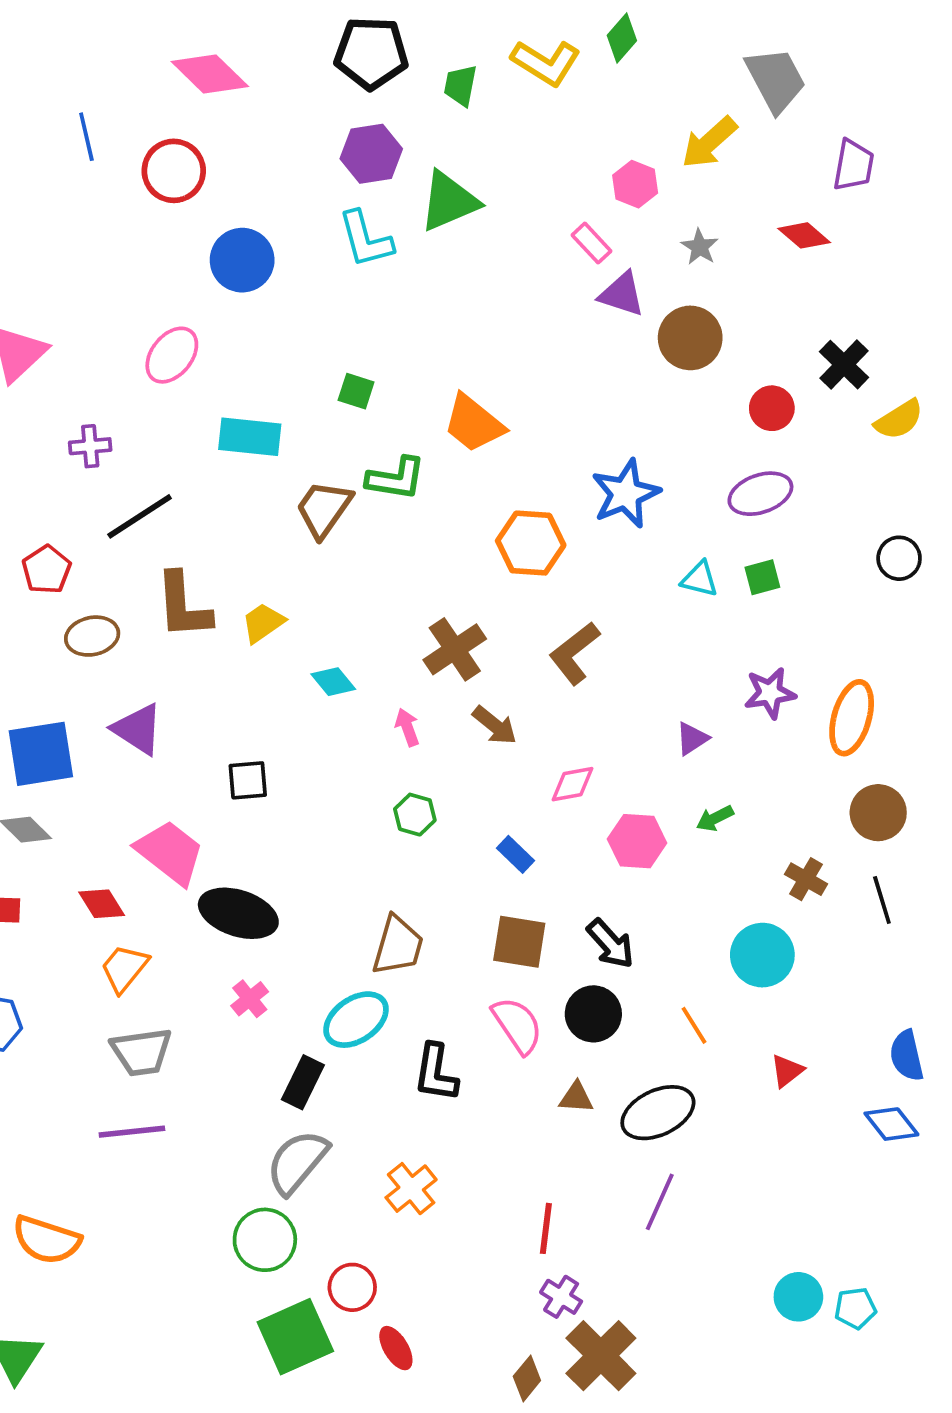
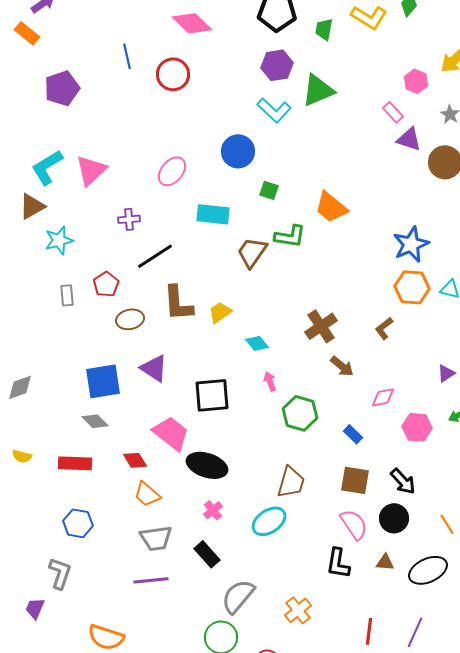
cyan L-shape: (366, 239) -> (274, 110), turned -32
blue circle: (242, 260) -> (238, 151), moved
orange hexagon: (531, 543) -> (412, 287), moved
brown L-shape: (574, 653) -> (384, 328), size x0.7
pink arrow: (407, 727) -> (270, 381), moved
black square: (248, 780) -> (212, 395), size x1.6
green hexagon: (415, 815) -> (300, 413), size x1.6
orange trapezoid: (124, 968) -> (147, 494), turned -88
black L-shape: (436, 1073) -> (338, 563), moved
black rectangle: (303, 1082) -> (207, 554), moved, turned -68
purple line: (660, 1202) -> (415, 632), moved

